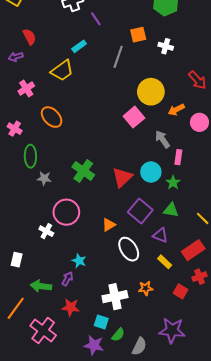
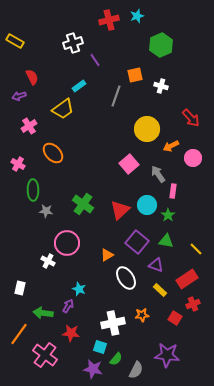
pink square: (134, 117) -> (129, 164), moved

